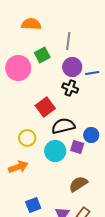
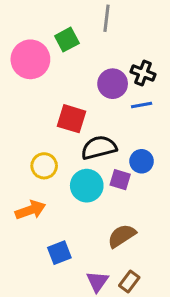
purple circle: (72, 67) -> (113, 84), moved
blue line: (92, 73) -> (142, 105), moved
black cross: (70, 88) -> (143, 73), moved
red square: (45, 107) -> (72, 119), turned -36
blue square: (33, 205) -> (59, 253), moved

